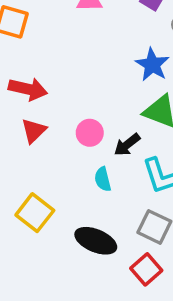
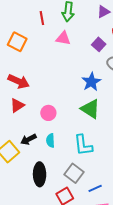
black arrow: (127, 145) -> (28, 139), moved
black ellipse: (96, 241) -> (40, 174), turned 55

